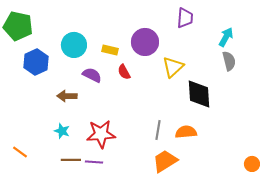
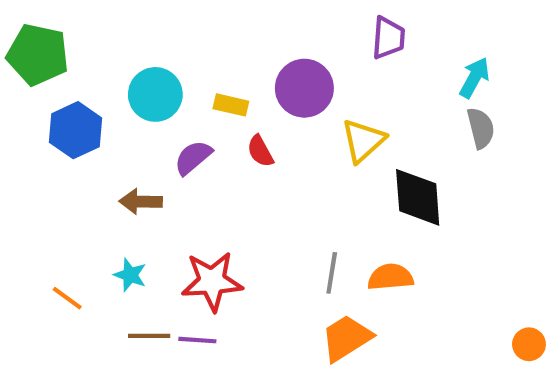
purple semicircle: (92, 75) -> (193, 157), turned -66
orange line: (20, 152) -> (67, 298), moved

